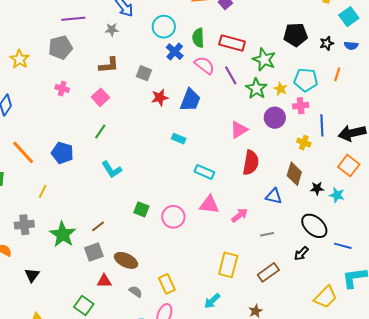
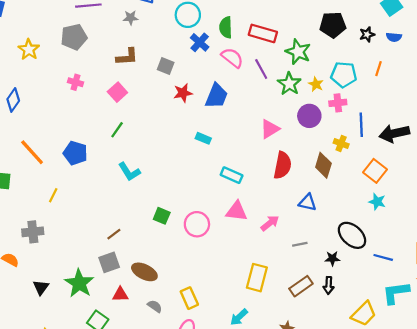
orange square: (349, 166) -> (375, 171), moved
brown diamond: (294, 174) -> (323, 165), moved
black star: (317, 188) -> (332, 258), moved
green star: (63, 234) -> (79, 283), moved
black arrow: (301, 254) -> (329, 285), moved, turned -42

